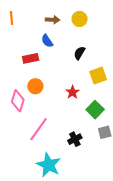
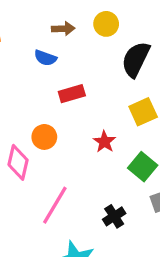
blue semicircle: (47, 41) -> (45, 58), moved, turned -32
black semicircle: (79, 53) -> (136, 59), moved, size x1.6
red rectangle: (31, 58) -> (72, 94), moved

